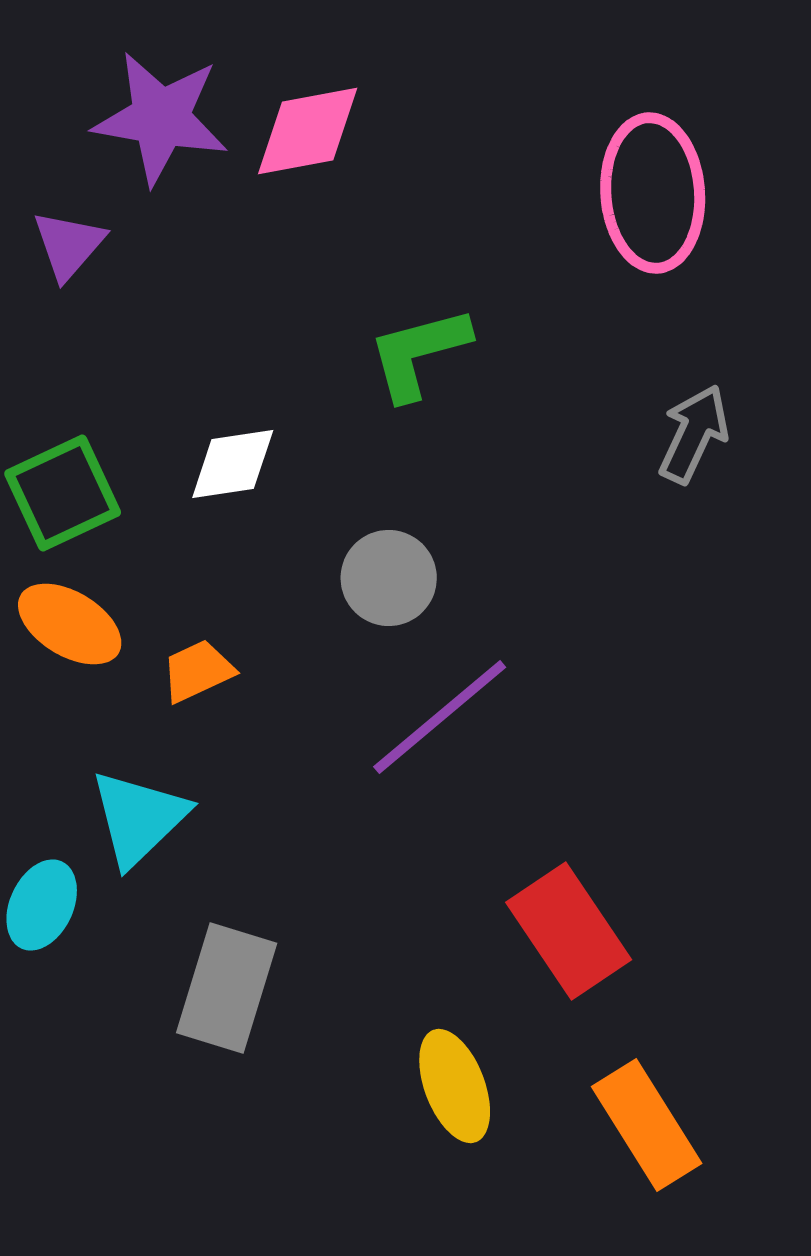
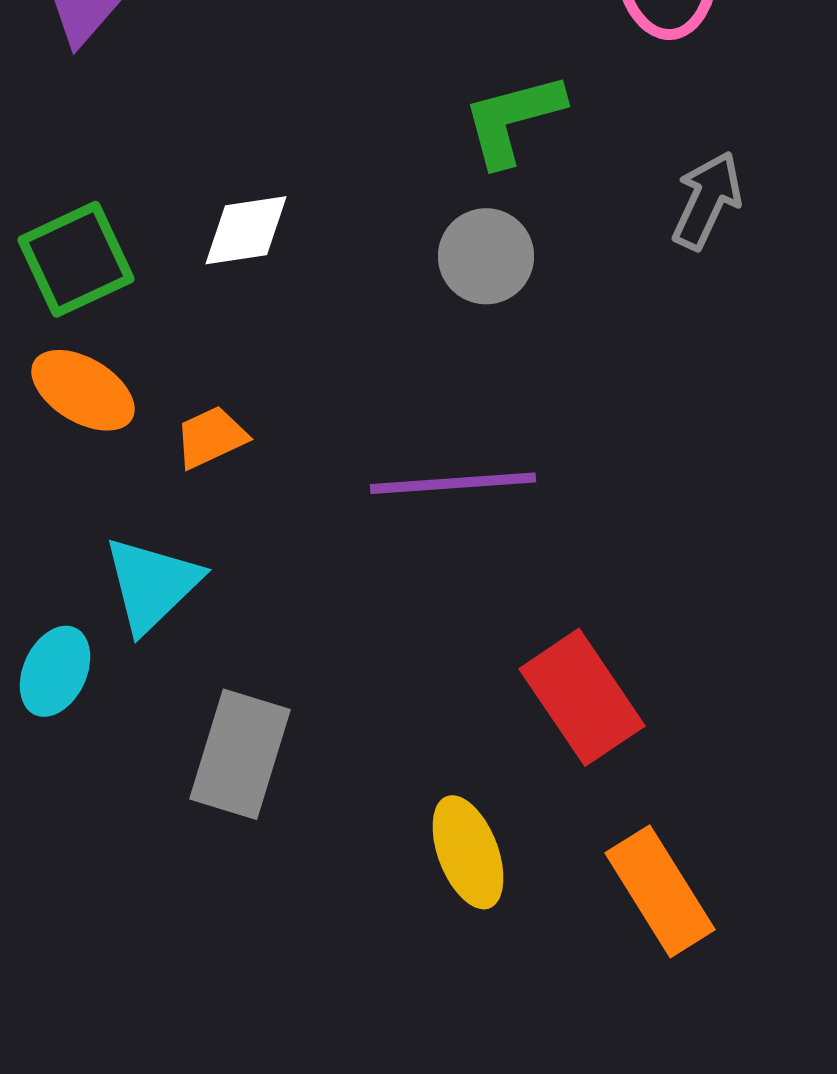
green L-shape: (419, 353) -> (513, 119), moved
gray circle: (389, 578) -> (486, 256), moved
purple line: (440, 717) -> (453, 483), turned 36

